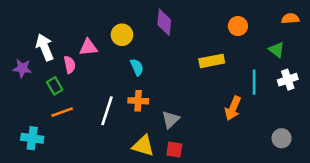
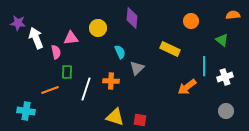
yellow rectangle: (212, 61) -> (170, 49), turned 36
cyan semicircle: (137, 67) -> (120, 52), moved
purple star: (22, 68) -> (18, 23), moved
white cross: (288, 80) -> (225, 77), moved
green rectangle: (55, 86) -> (67, 72), moved, turned 32
orange arrow: (233, 108) -> (187, 87), turned 30
gray triangle: (171, 120) -> (137, 68), moved

